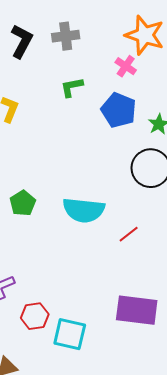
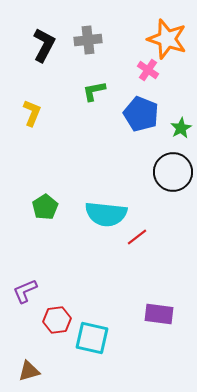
red line: (129, 234) -> (137, 237), moved
purple rectangle: (137, 310) -> (159, 314), size x0.7

